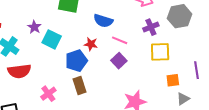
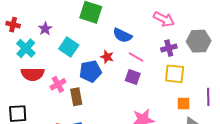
purple star: (34, 27) -> (45, 29), moved
purple square: (119, 61) -> (133, 77), turned -35
brown rectangle: (79, 86) -> (76, 97), moved
pink cross: (48, 94) -> (58, 84), moved

